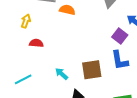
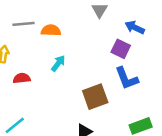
cyan arrow: (62, 74) -> (58, 63), moved, turned 96

